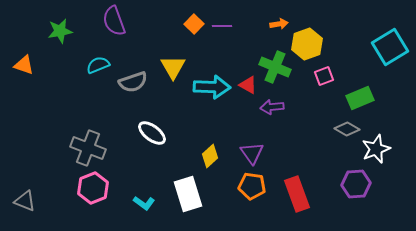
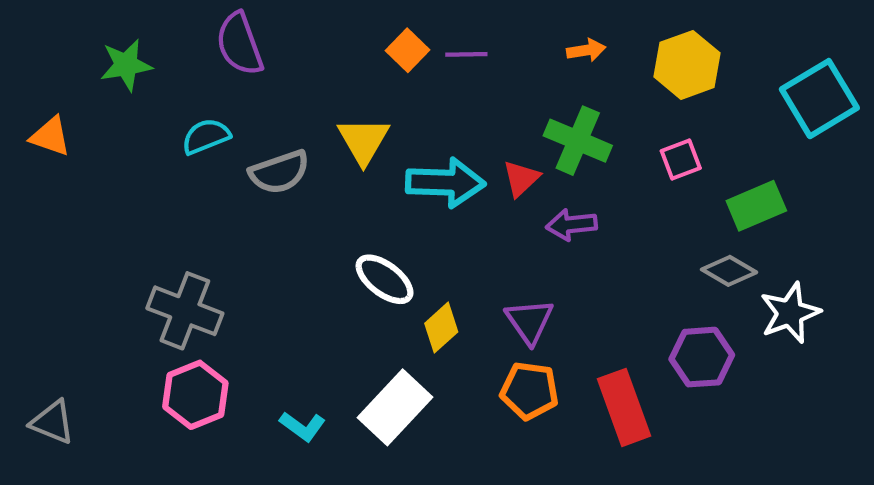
yellow hexagon: (307, 44) -> (687, 65), moved
red triangle: (248, 85) -> (521, 178), turned 48
white ellipse: (152, 133) -> (384, 279), moved
purple hexagon: (356, 184) -> (702, 357), moved
white rectangle: (188, 194) -> (395, 407), turned 60

